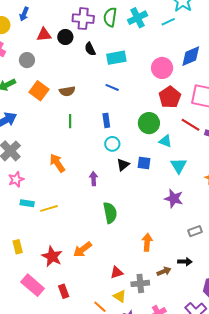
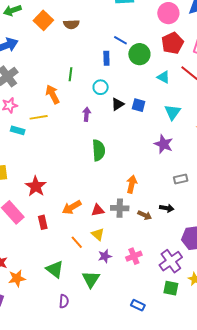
blue line: (112, 87) -> (120, 40), moved
green line: (70, 121) -> (70, 74), moved
green circle: (149, 123) -> (139, 54), moved
cyan triangle: (165, 141) -> (163, 77), moved
cyan circle: (112, 144) -> (101, 87), moved
yellow line: (49, 208) -> (39, 117), moved
orange arrow: (82, 250) -> (72, 207), moved
brown arrow: (164, 271) -> (145, 215), turned 40
gray cross: (140, 283) -> (120, 208), moved

